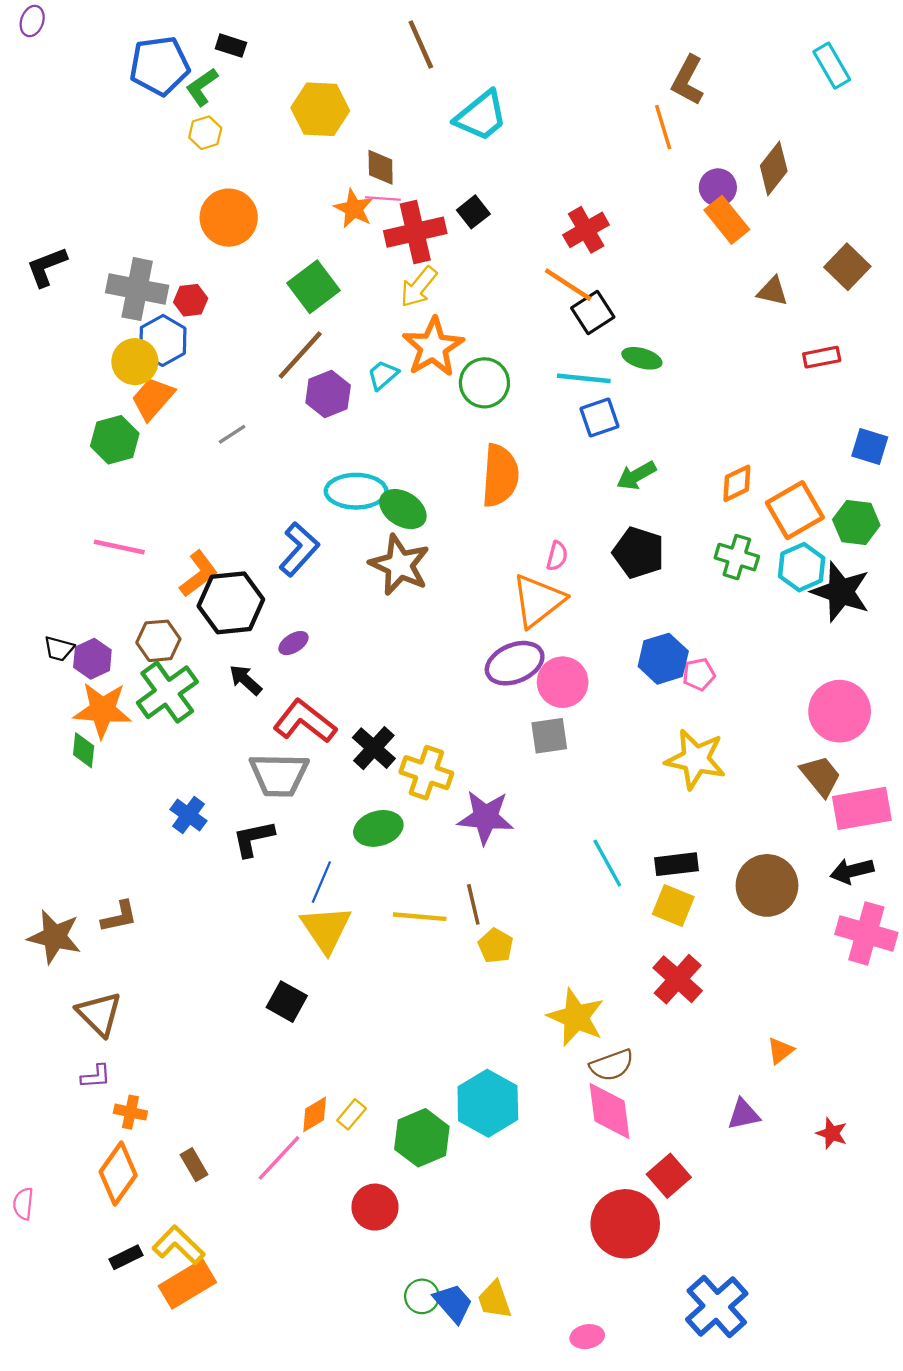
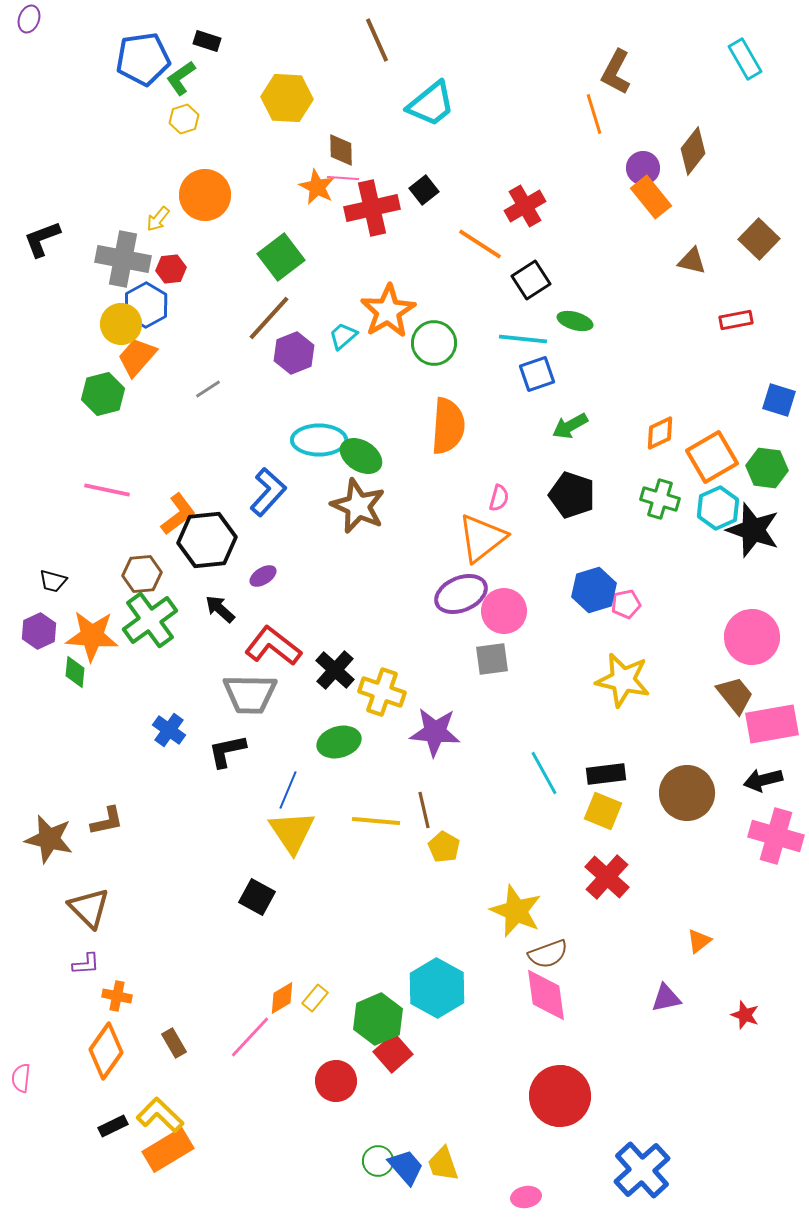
orange line: (568, 285) -> (480, 244), moved
yellow arrow: (419, 287) -> (158, 219), moved, size x0.7
purple hexagon: (92, 659) -> (39, 631), moved
red square: (669, 1176) -> (393, 1053), moved

